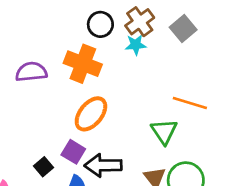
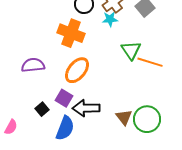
purple semicircle: (31, 72) -> (33, 65), moved
green triangle: (164, 132) -> (131, 50), moved

